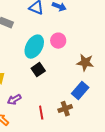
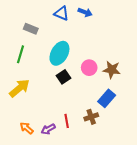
pink circle: (58, 41) -> (89, 68), moved
purple arrow: (14, 100) -> (48, 129), moved

